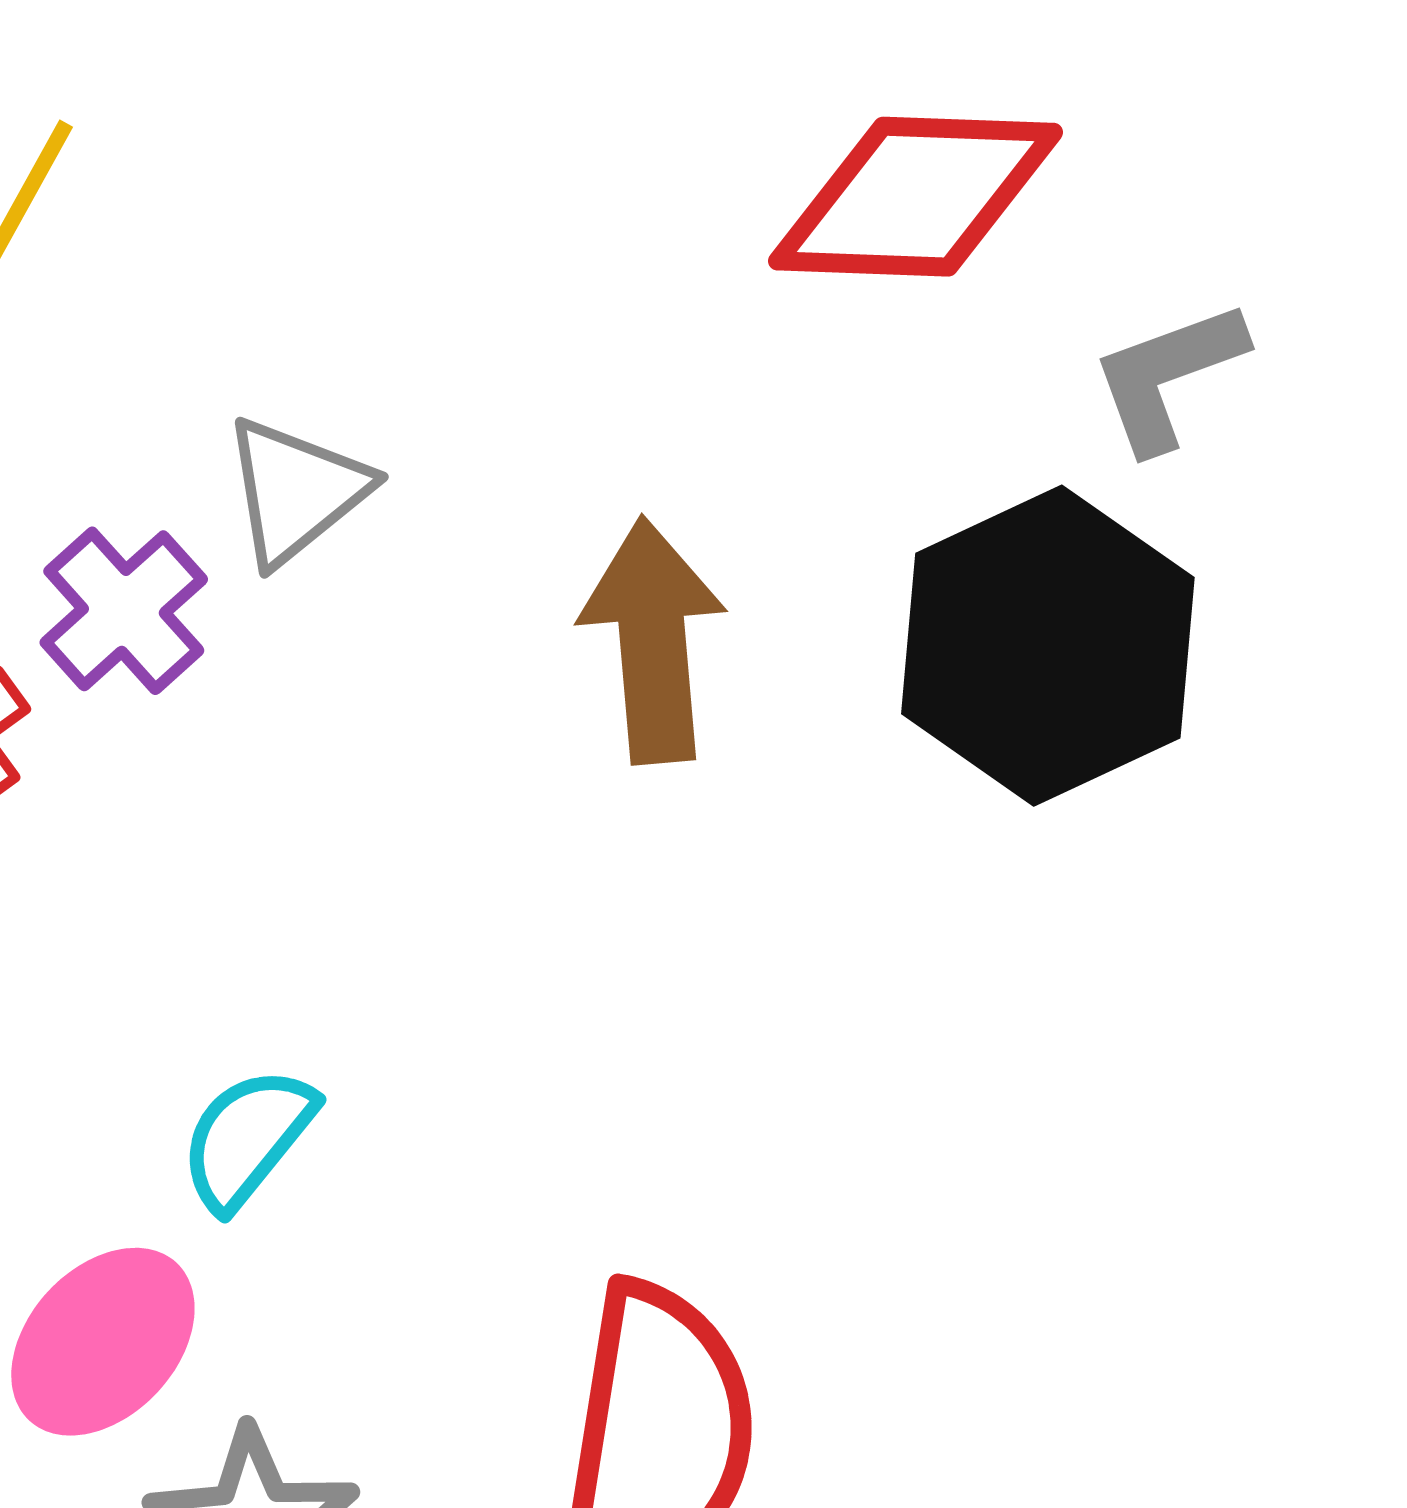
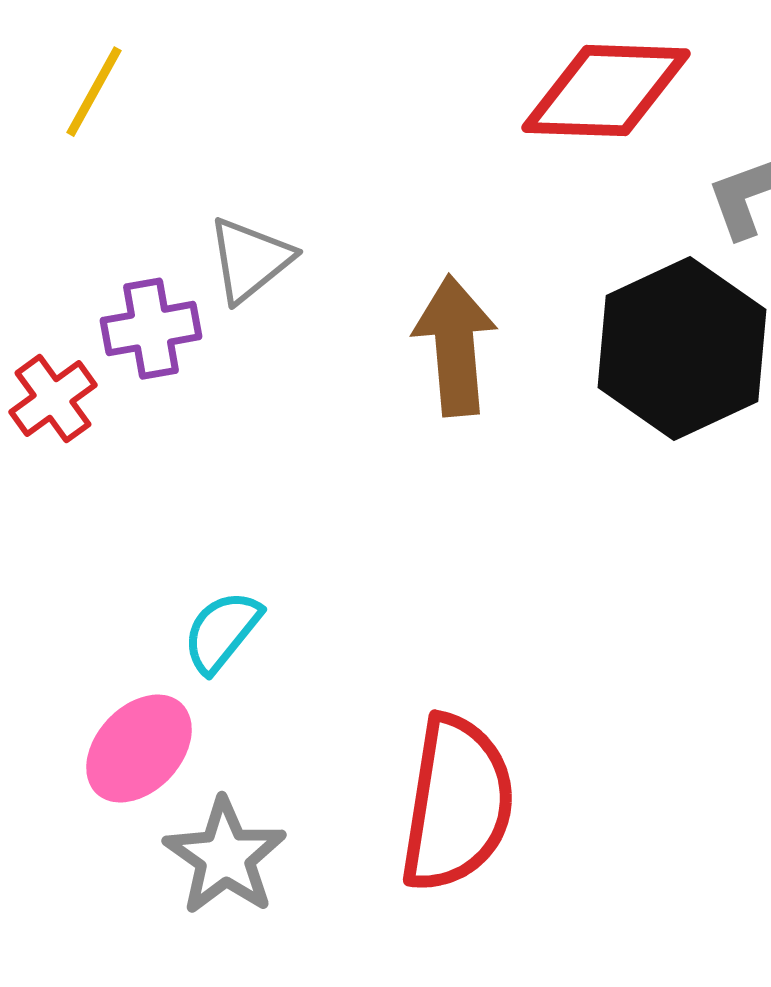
purple cross: (124, 611) -> (151, 329), turned 32

